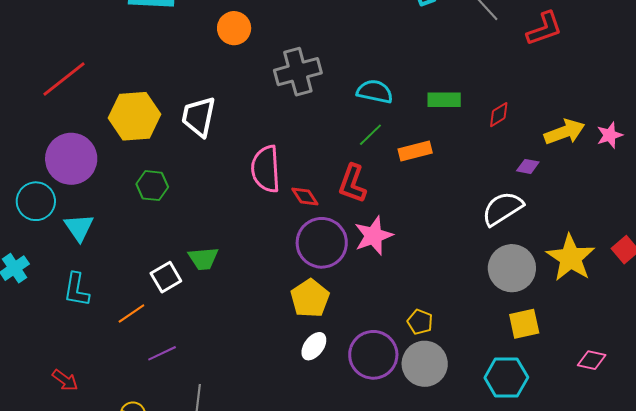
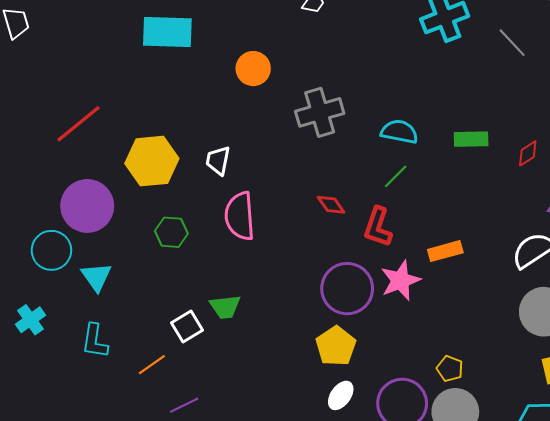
white trapezoid: (199, 117) -> (218, 160), size x0.7
orange rectangle: (415, 151) -> (445, 251), moved
pink semicircle: (266, 169) -> (240, 216), moved
red diamond: (305, 196) -> (331, 205), moved

